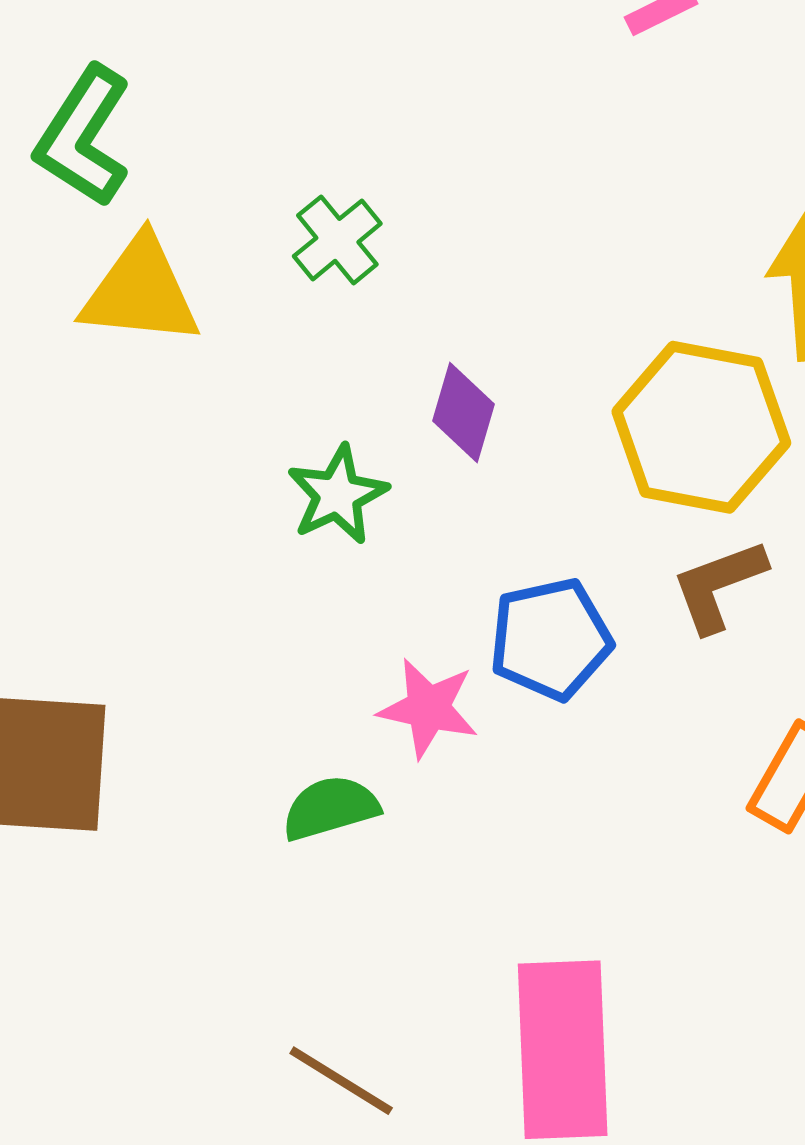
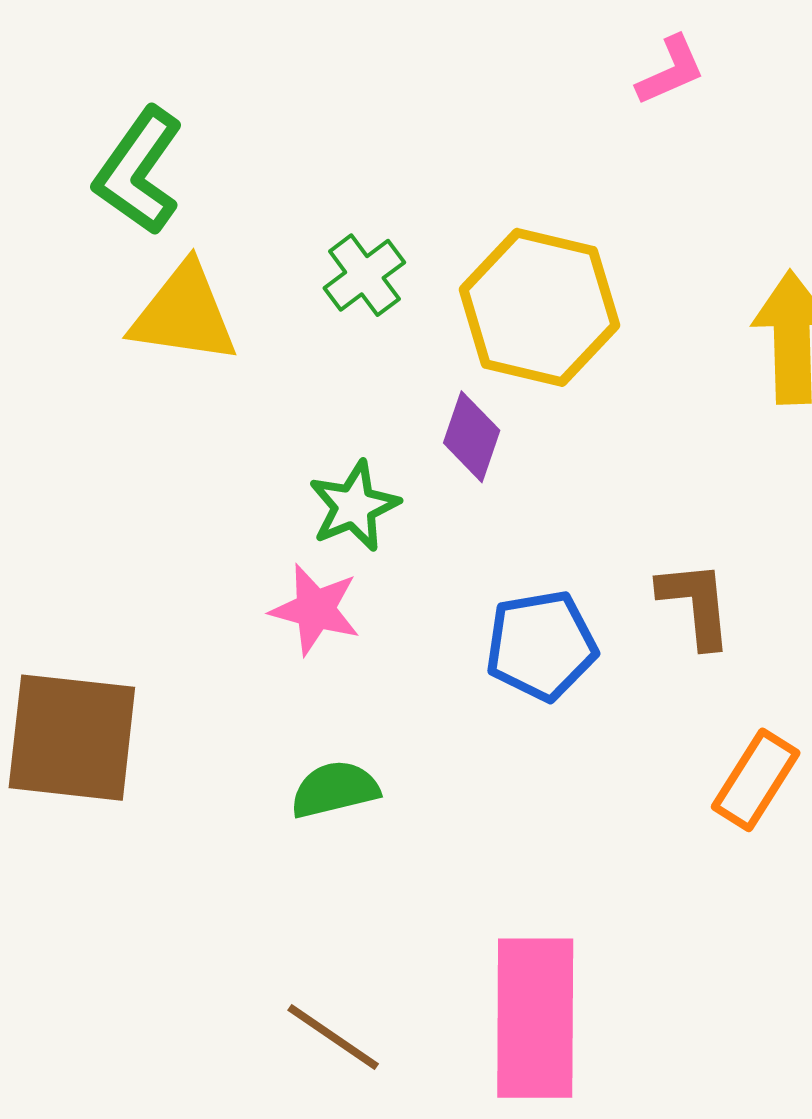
yellow hexagon: (701, 427) -> (539, 307), moved
brown L-shape: (719, 586) -> (696, 604), turned 102
pink star: (428, 708) -> (315, 609), moved

